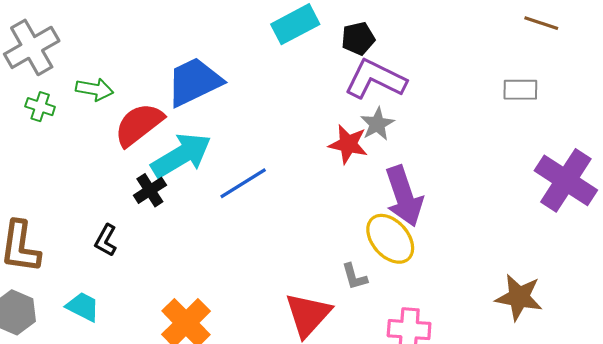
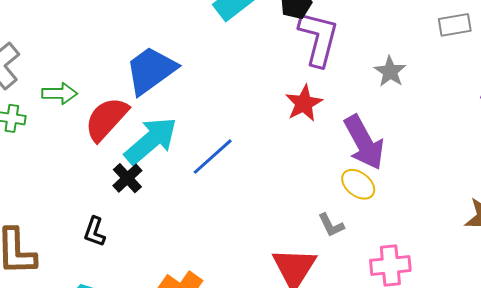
purple L-shape: (375, 79) -> (318, 38), turned 88
gray star: (377, 124) -> (390, 72), moved
red star: (348, 144) -> (304, 103), turned -30
yellow ellipse: (390, 239) -> (358, 184), size x0.7

